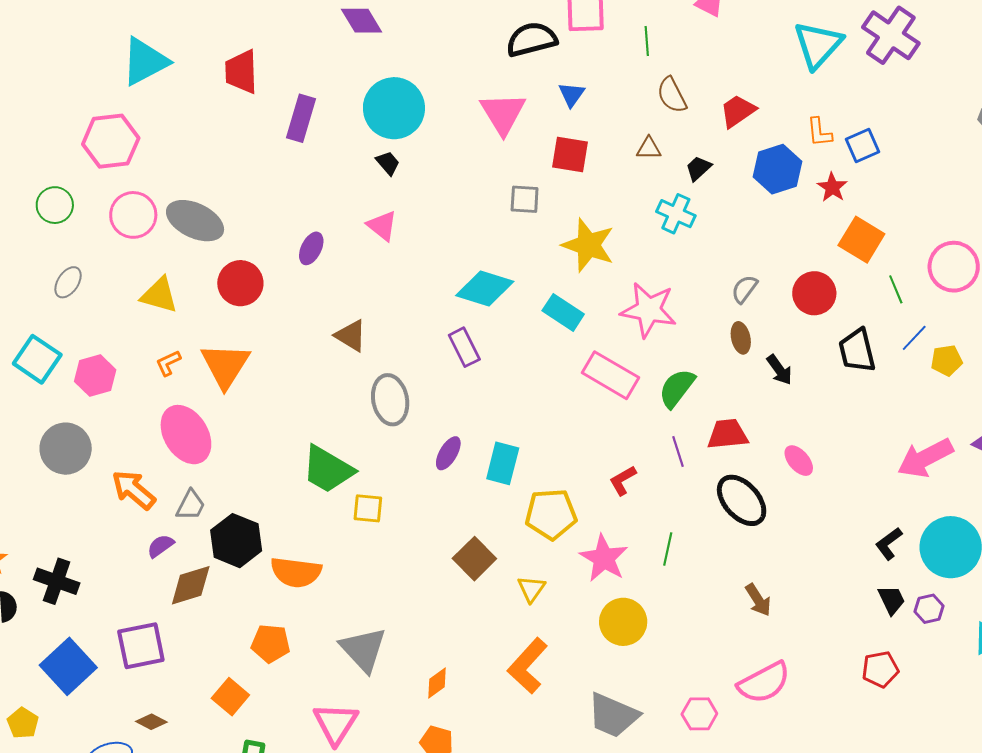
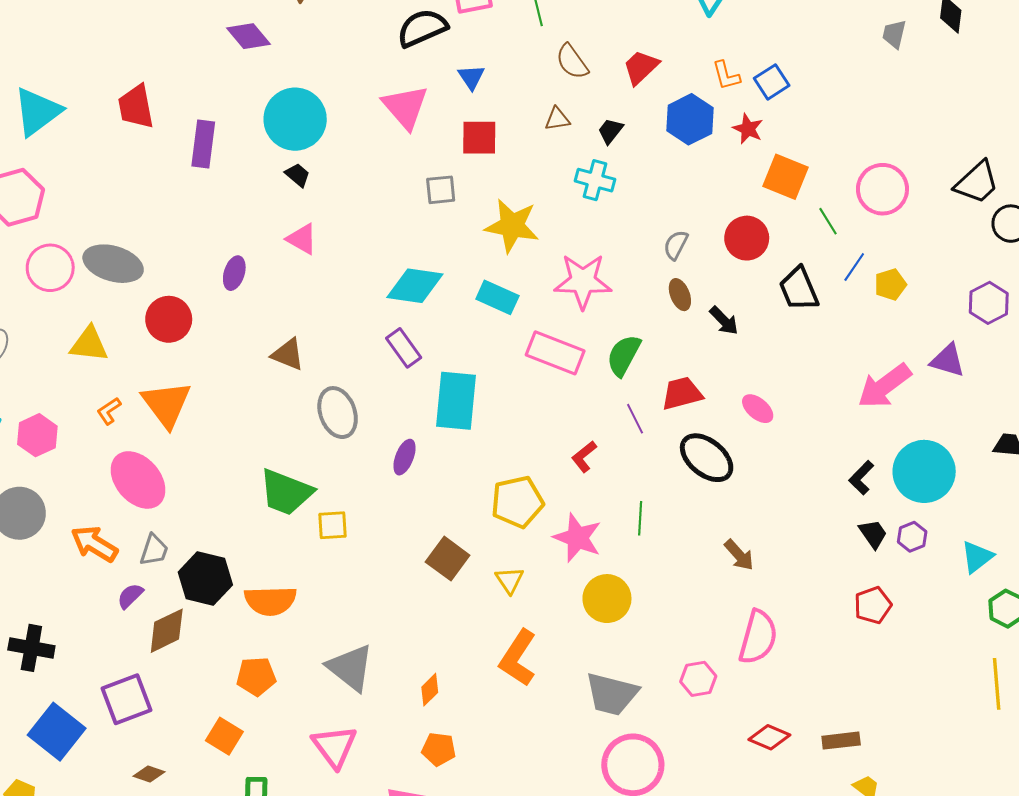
cyan rectangle: (503, 463) -> (456, 401), moved, size x1.4
pink semicircle: (764, 683) -> (758, 637), turned -38

